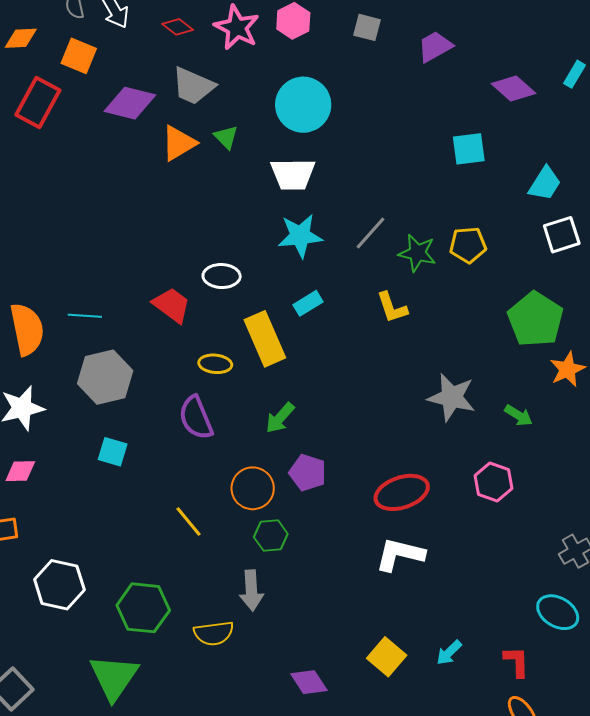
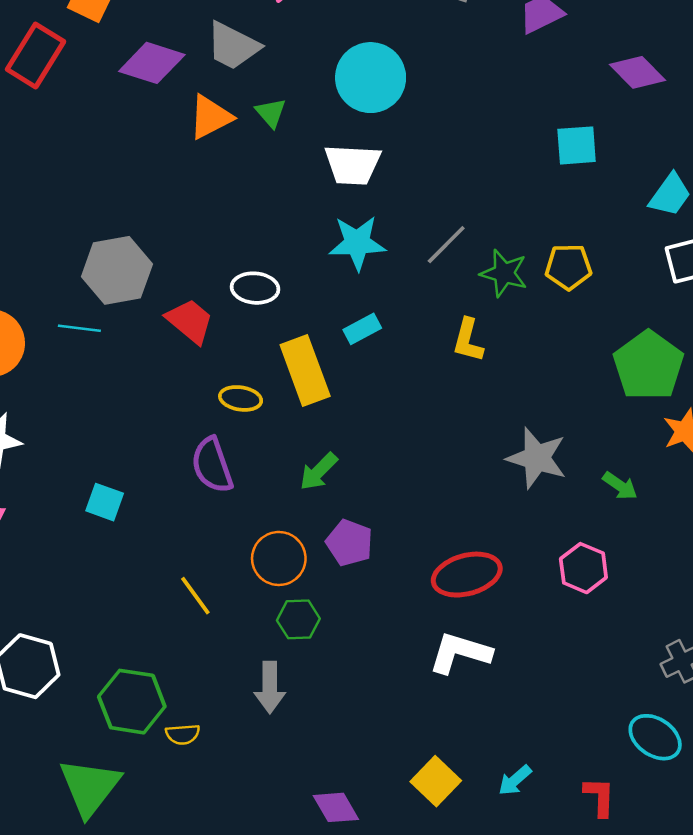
yellow L-shape: (392, 307) -> (468, 340), turned 30
gray hexagon: (105, 377) -> (117, 270), moved
yellow semicircle: (214, 633) -> (183, 734), moved, size x0.7

